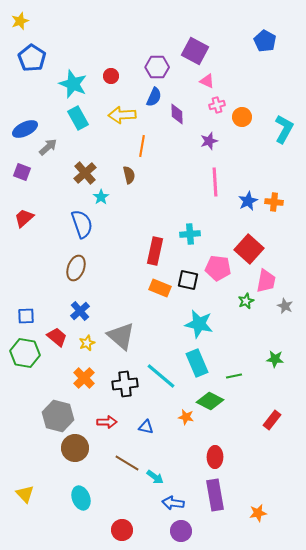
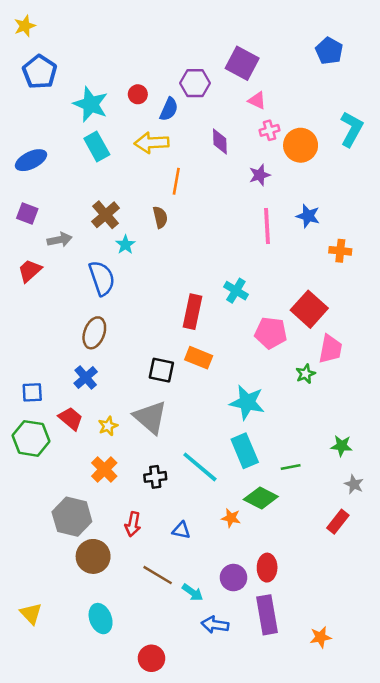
blue semicircle: (154, 97) -> (169, 109), moved
orange circle: (242, 117) -> (301, 145), size x1.4
cyan L-shape: (284, 129) -> (351, 129), moved
gray arrow: (48, 147) -> (60, 240), moved, turned 30
blue star: (248, 201) -> (308, 216), moved, turned -30
cyan cross: (190, 234) -> (236, 291), turned 36
black square: (188, 280) -> (161, 370), moved
gray star: (285, 306) -> (354, 484), moved
blue cross: (80, 311) -> (86, 378), moved
black cross: (125, 384) -> (155, 477), size x0.7
red arrow: (107, 422) -> (133, 524), turned 102
purple circle: (181, 531) -> (233, 578), moved

